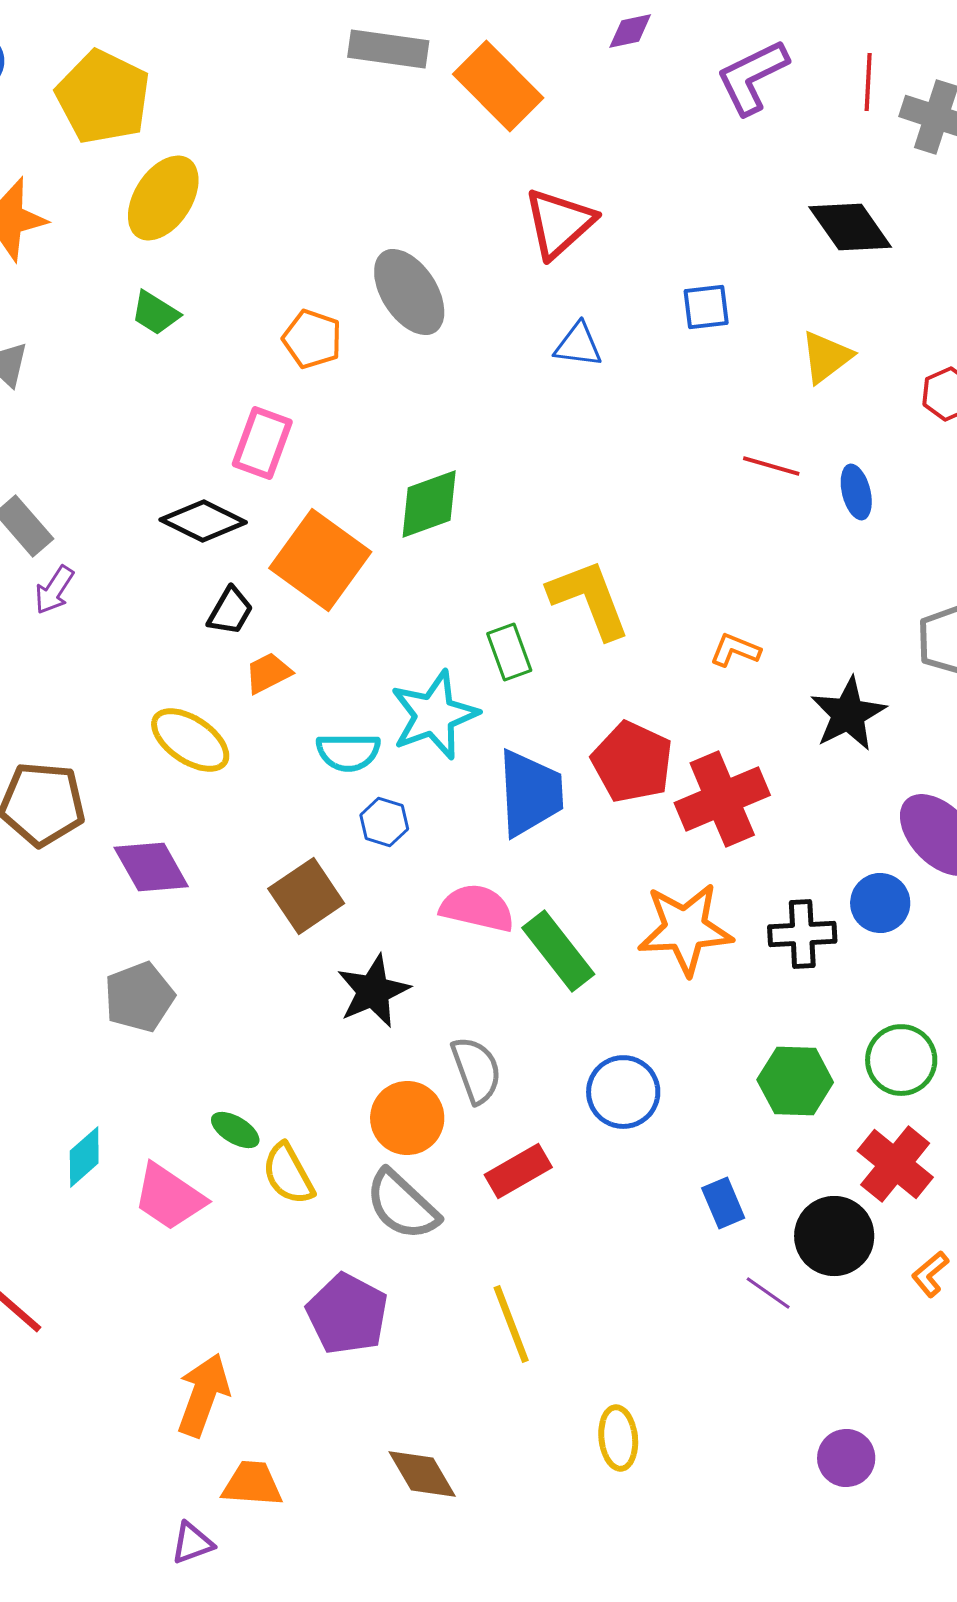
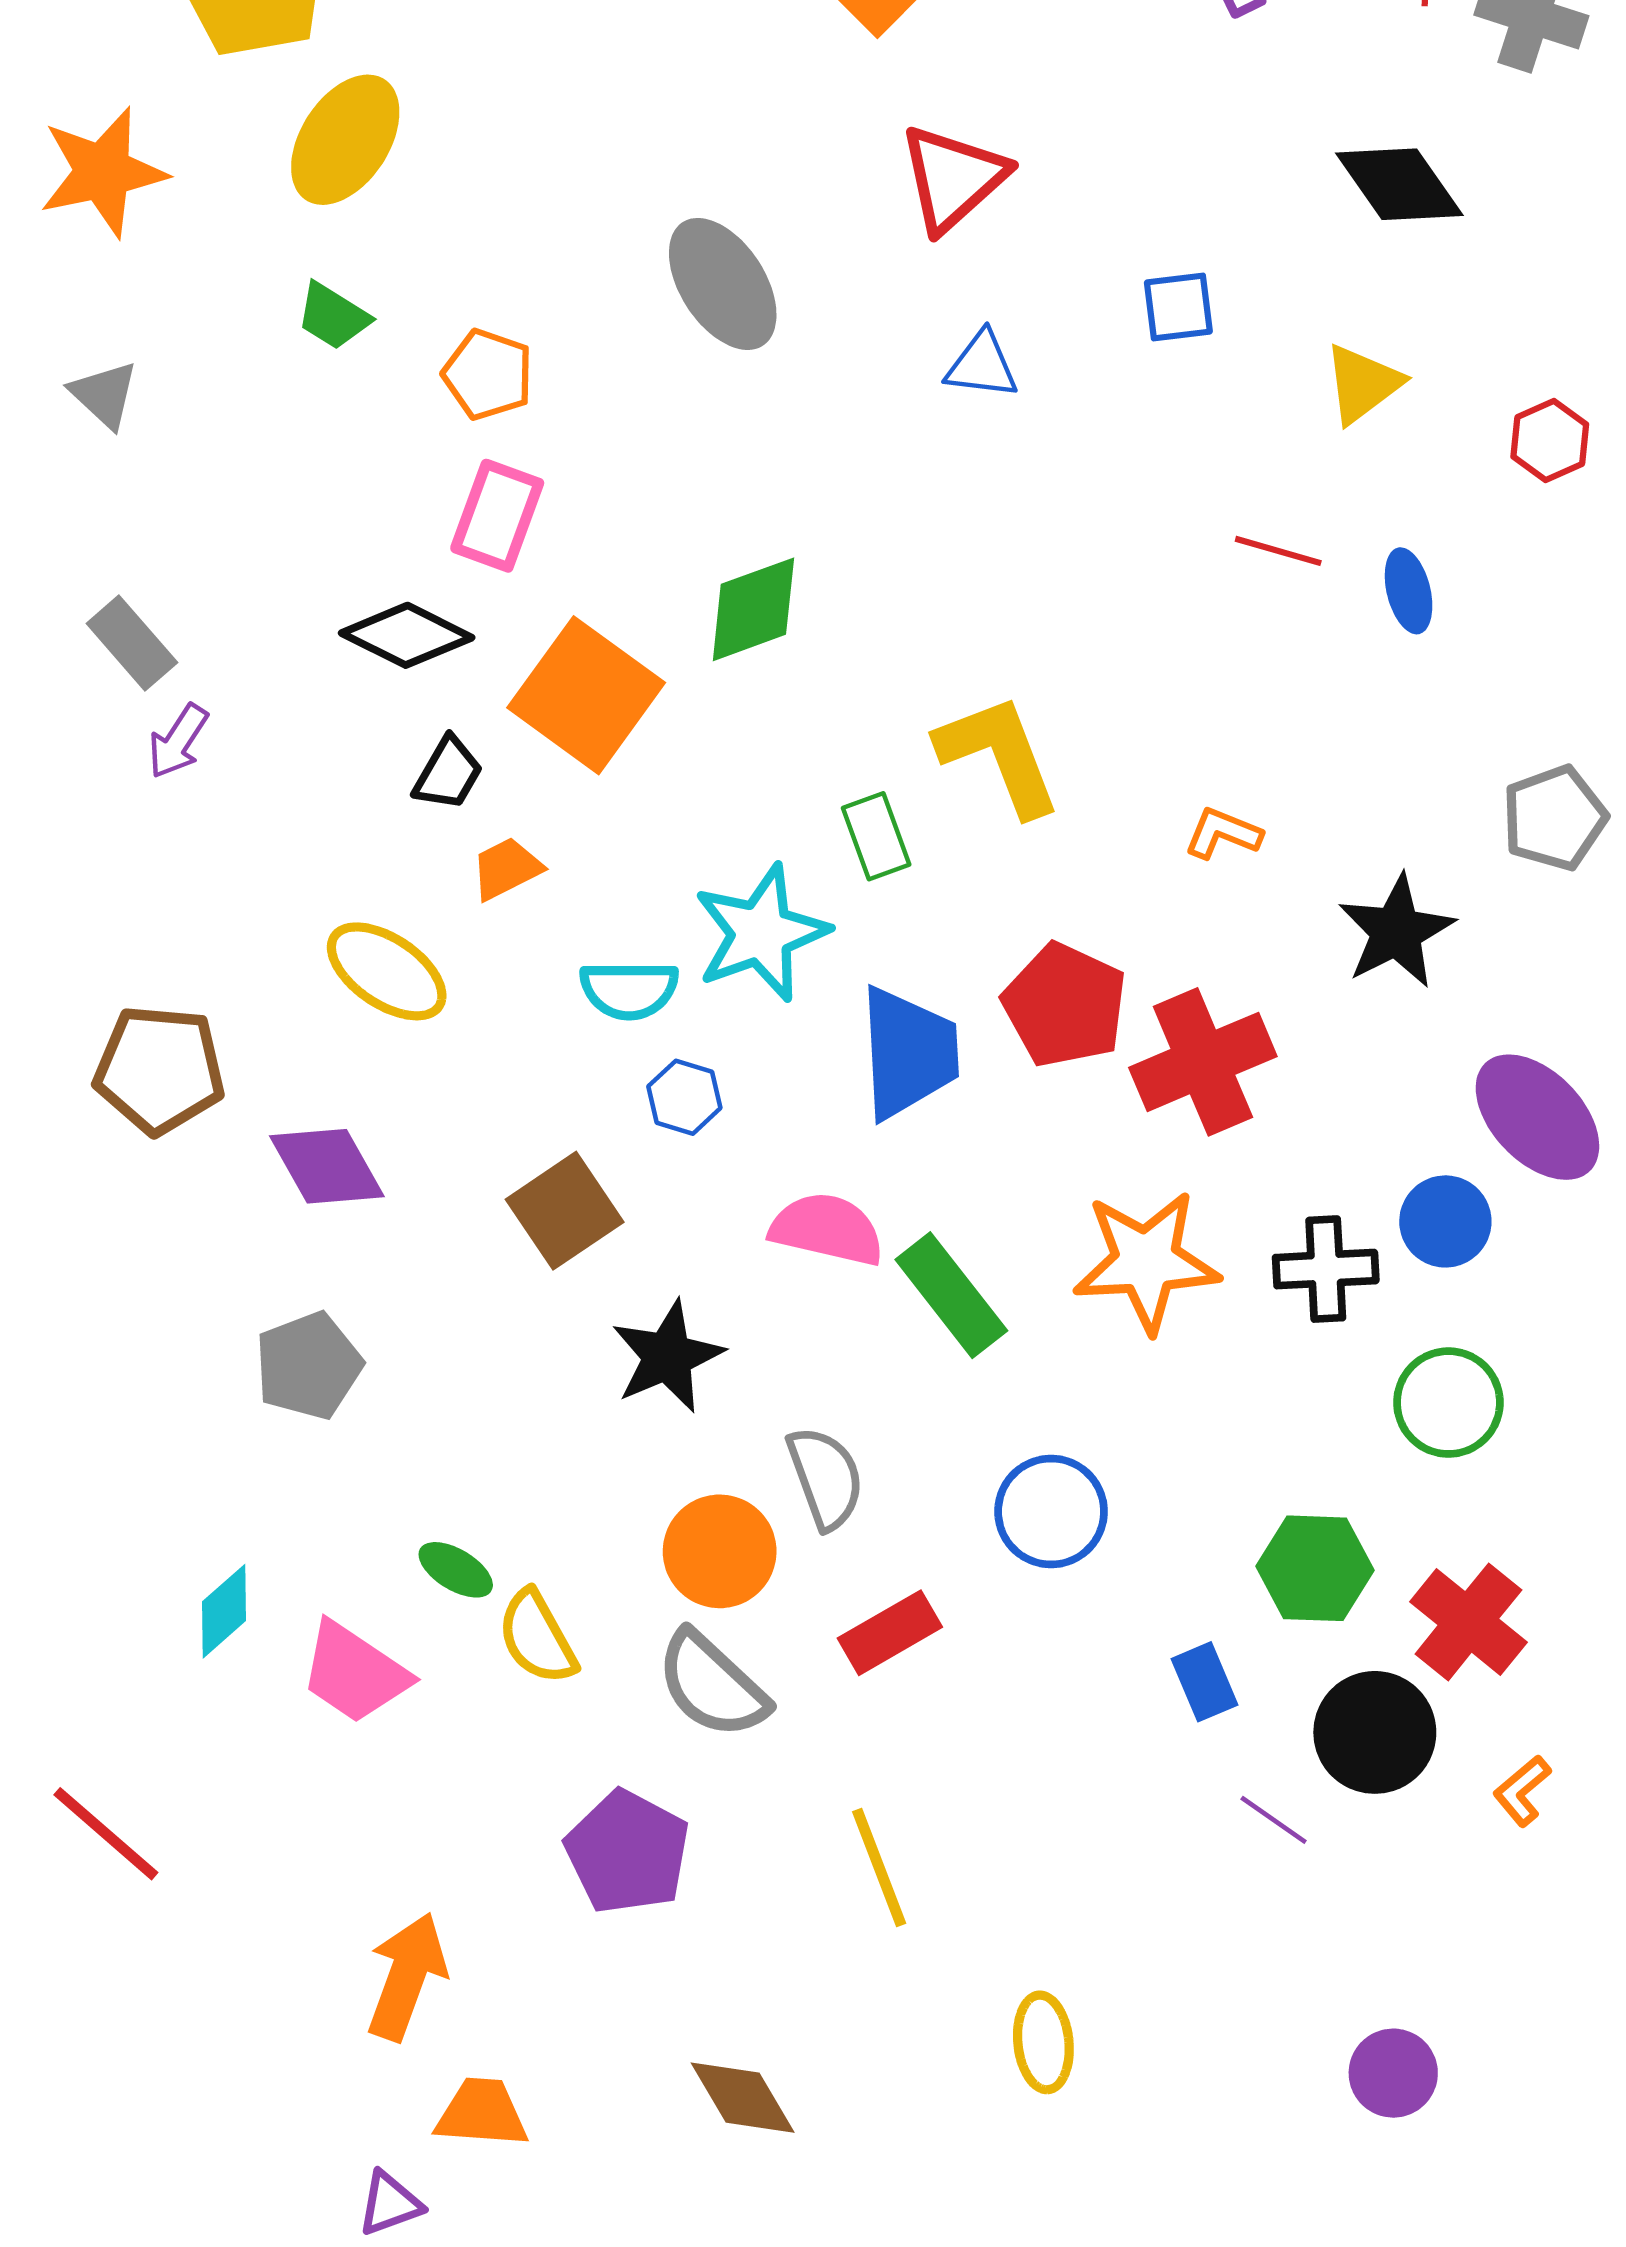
orange pentagon: (312, 339) -> (488, 374), moved
green circle: (901, 1060) -> (1448, 1403), moved
green hexagon: (795, 1081) -> (1315, 1568), moved

